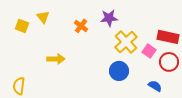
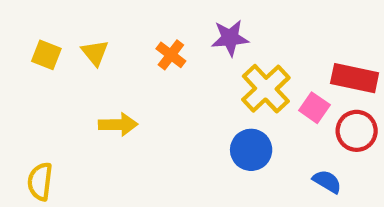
yellow triangle: (43, 17) -> (95, 53), moved

